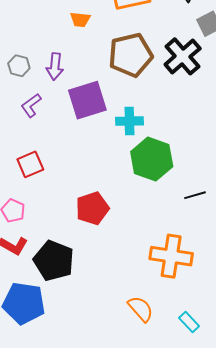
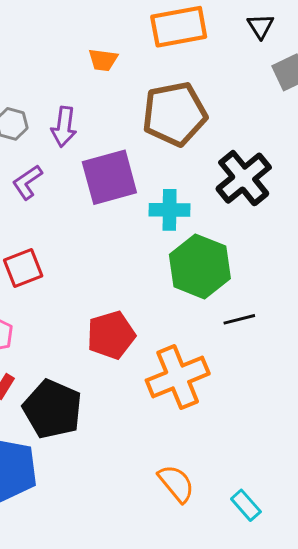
black cross: (183, 56) -> (244, 178), moved
black line: (195, 195) -> (239, 319), moved
orange cross: (171, 256) -> (178, 377), moved, turned -33

